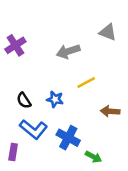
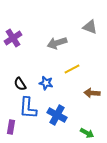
blue L-shape: (33, 129) -> (28, 108), turned 55
green arrow: (93, 157) -> (87, 133), moved

